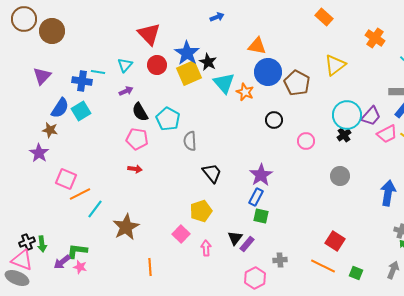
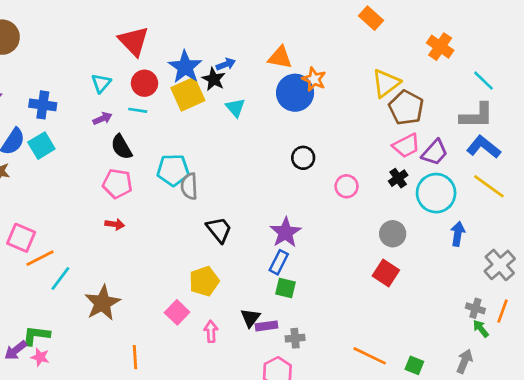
blue arrow: (217, 17) -> (226, 64), moved
cyan line: (98, 72) -> (138, 110), moved
cyan triangle: (224, 83) -> (235, 108), size x0.7
brown pentagon: (297, 83) -> (406, 108), moved
orange star: (245, 92) -> (314, 79), moved
cyan circle: (347, 115) -> (436, 193), moved
cyan pentagon: (168, 119) -> (173, 170), moved, turned -30
pink trapezoid: (387, 134) -> (406, 146), moved
blue arrow: (388, 193) -> (458, 234), moved, size x0.7
red square: (335, 241) -> (386, 273), moved
purple rectangle: (247, 244) -> (267, 326), turned 42
gray cross: (280, 260) -> (295, 338), moved

